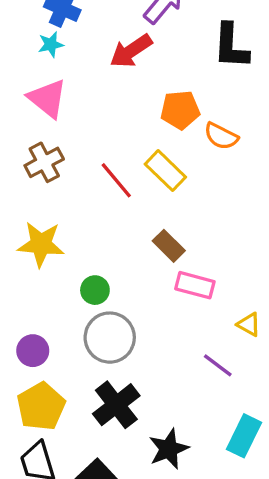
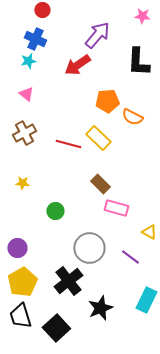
pink triangle: (47, 98) -> (26, 94), size x0.6
red line: (116, 180) -> (68, 144), turned -35
yellow star: (41, 244) -> (22, 183), size x0.5
gray circle: (110, 338) -> (89, 248), moved

